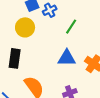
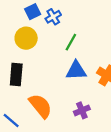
green line: (71, 27) -> (71, 42), moved

